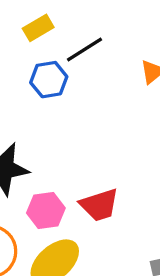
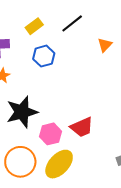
black line: (84, 50) -> (72, 23), moved

